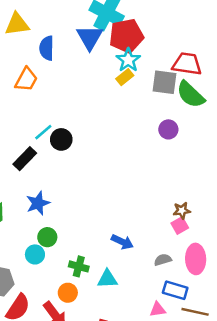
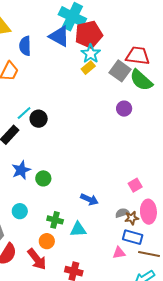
blue triangle: (90, 37) -> (59, 36), turned -30
gray square: (164, 82) -> (120, 71), turned 30
brown star: (182, 211) -> (132, 218), moved
green circle: (47, 237) -> (43, 178), moved

